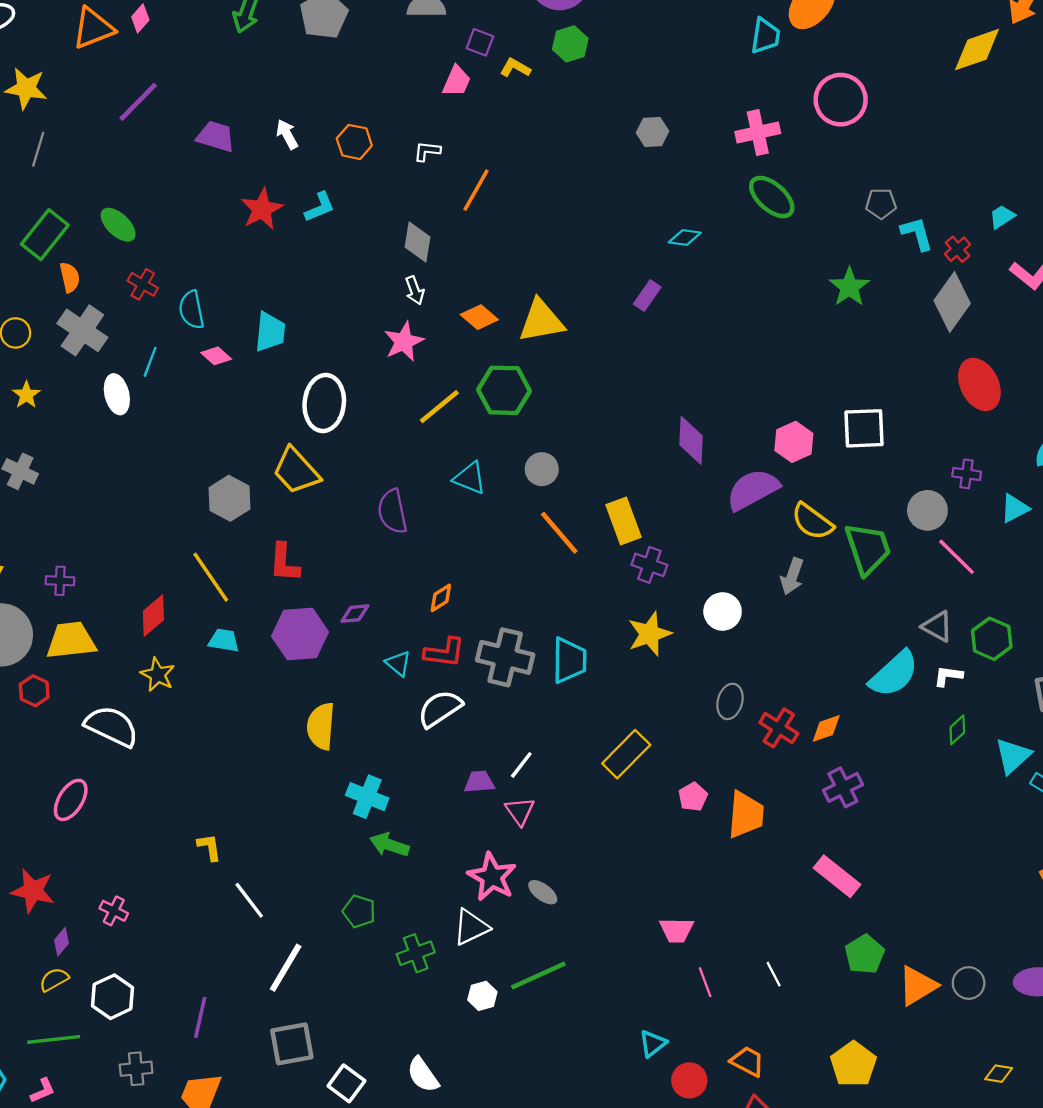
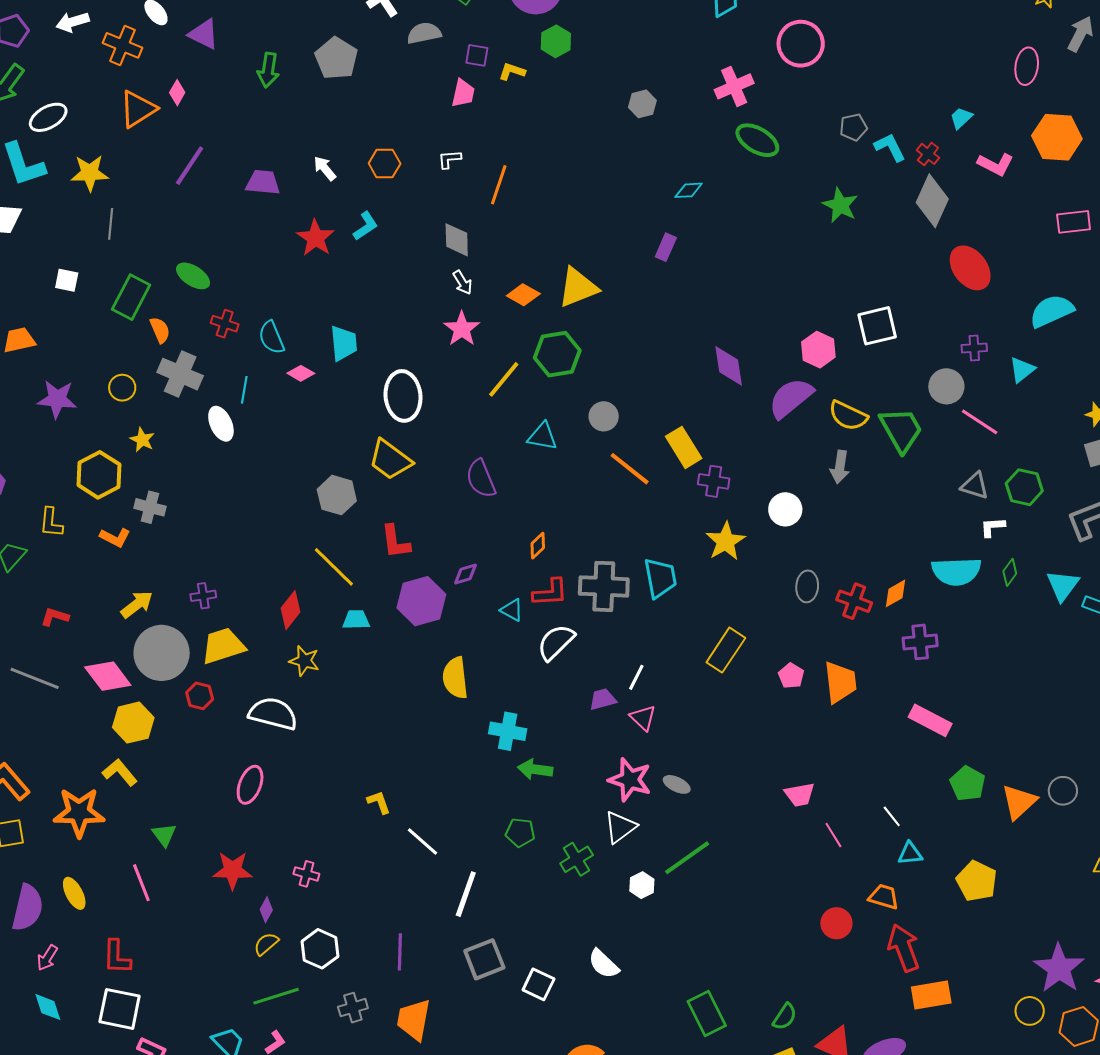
cyan semicircle: (894, 674) -> (956, 571), moved, turned 51
purple cross: (843, 787) -> (920, 642), turned 32
cyan triangle: (653, 1044) -> (910, 853), moved, turned 44

